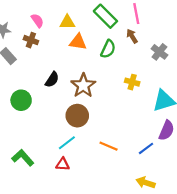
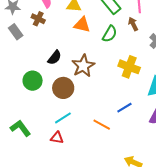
yellow cross: (132, 82) -> (129, 67), size x1.5
green circle: (21, 100) -> (33, 81), moved
brown circle: (77, 116) -> (63, 88), moved
blue line: (146, 148) -> (124, 108), moved

